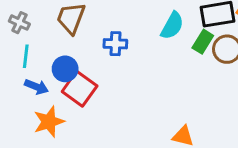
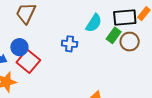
blue cross: (115, 44) -> (70, 44), moved

